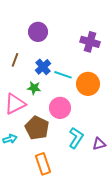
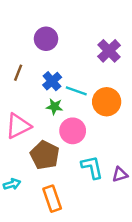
purple cross: (90, 42) -> (109, 51), turned 30
green star: (34, 88) -> (54, 107), moved
cyan L-shape: (76, 138) -> (92, 167), turned -45
cyan arrow: (10, 139) -> (12, 184), moved

